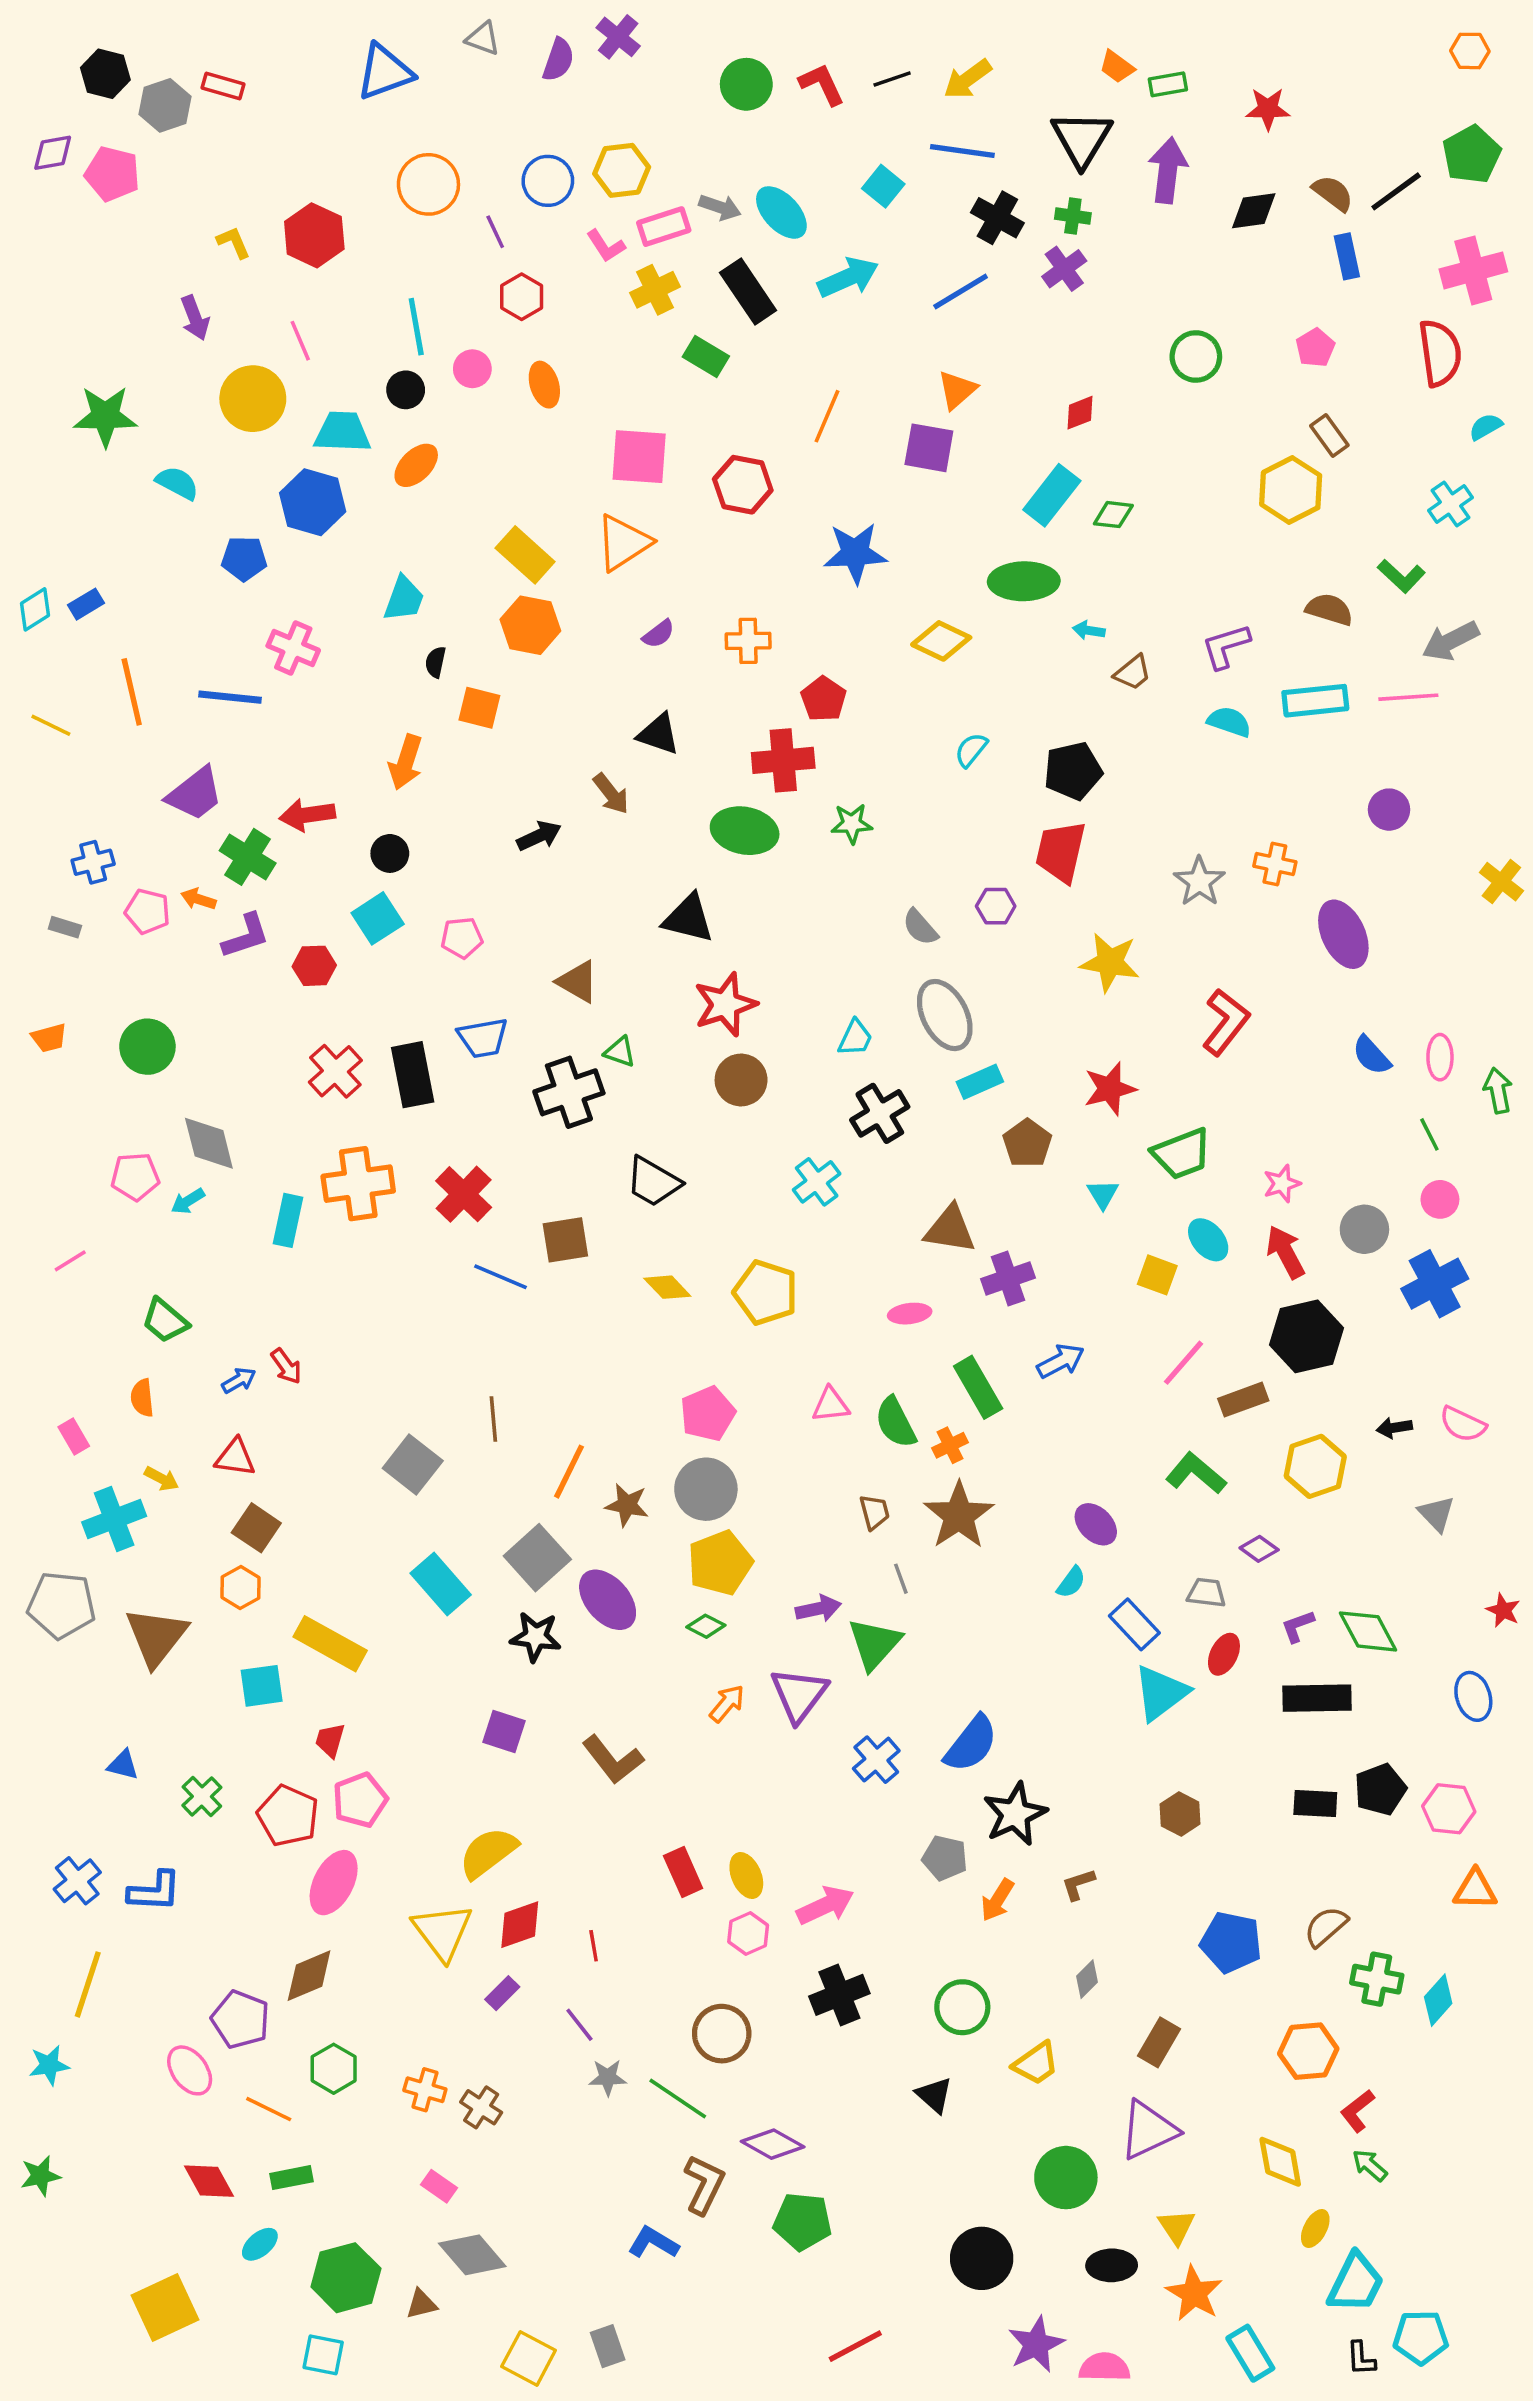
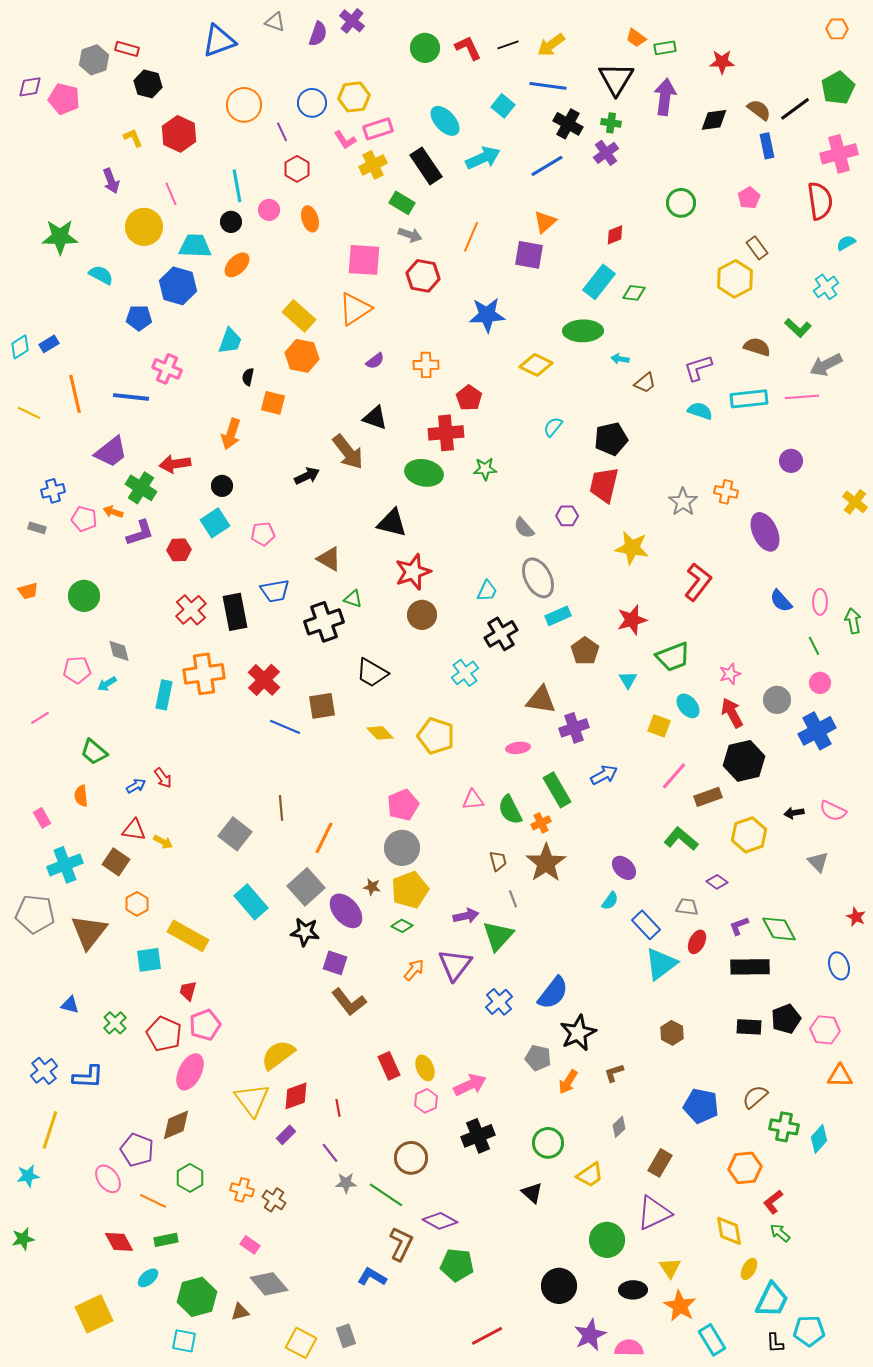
black hexagon: (105, 74) -> (148, 84), moved
gray arrow: (720, 207) -> (410, 235), moved
brown arrow: (611, 794) -> (348, 452), size x1.5
gray diamond: (209, 1143) -> (119, 651), size x0.7
yellow arrow: (162, 1479) -> (163, 842), moved
brown star: (627, 1505) -> (372, 887), moved, size x0.7
brown square: (256, 1528) -> (116, 862), moved
purple square: (504, 1732) -> (335, 963), moved

